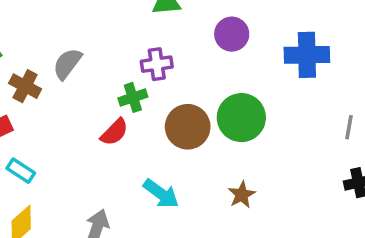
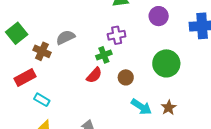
gray semicircle: (67, 64) -> (65, 37), turned 30
brown circle: (188, 127) -> (126, 77), moved, size x0.6
cyan arrow: (161, 194) -> (141, 107), moved

